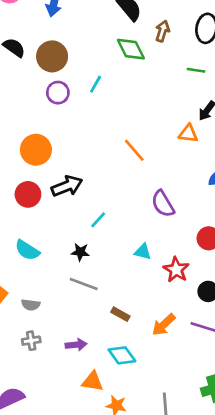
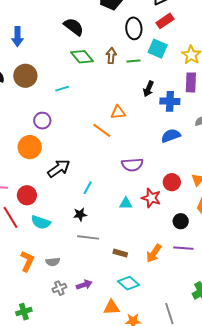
brown arrow: (162, 31) -> (111, 56), moved
cyan line: (96, 84) -> (62, 89), turned 56
purple circle: (58, 93) -> (42, 121), moved
orange triangle: (188, 134) -> (118, 112), moved
red circle: (28, 194) -> (27, 195), moved
purple semicircle: (163, 204) -> (132, 165), turned -50
red star: (176, 270) -> (151, 198), moved
purple arrow: (76, 345) -> (84, 285), moved

